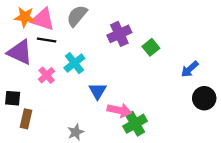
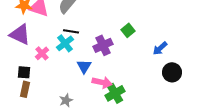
purple cross: (119, 34) -> (103, 45), moved
black line: (47, 40) -> (71, 31), moved
black square: (13, 98) -> (24, 72), moved

